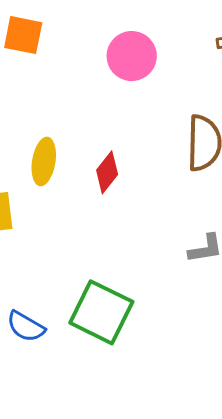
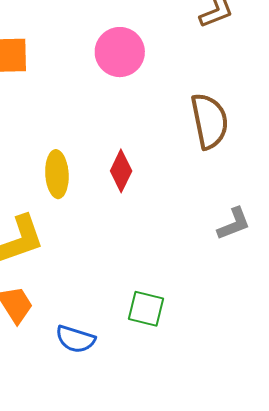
green square: (101, 312) -> (146, 309), size x0.6

